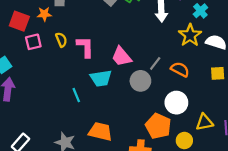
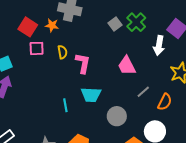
pink trapezoid: (122, 57) -> (127, 66), moved
orange semicircle: (180, 69) -> (165, 102), turned 78
gray circle: (140, 81) -> (117, 116), moved

